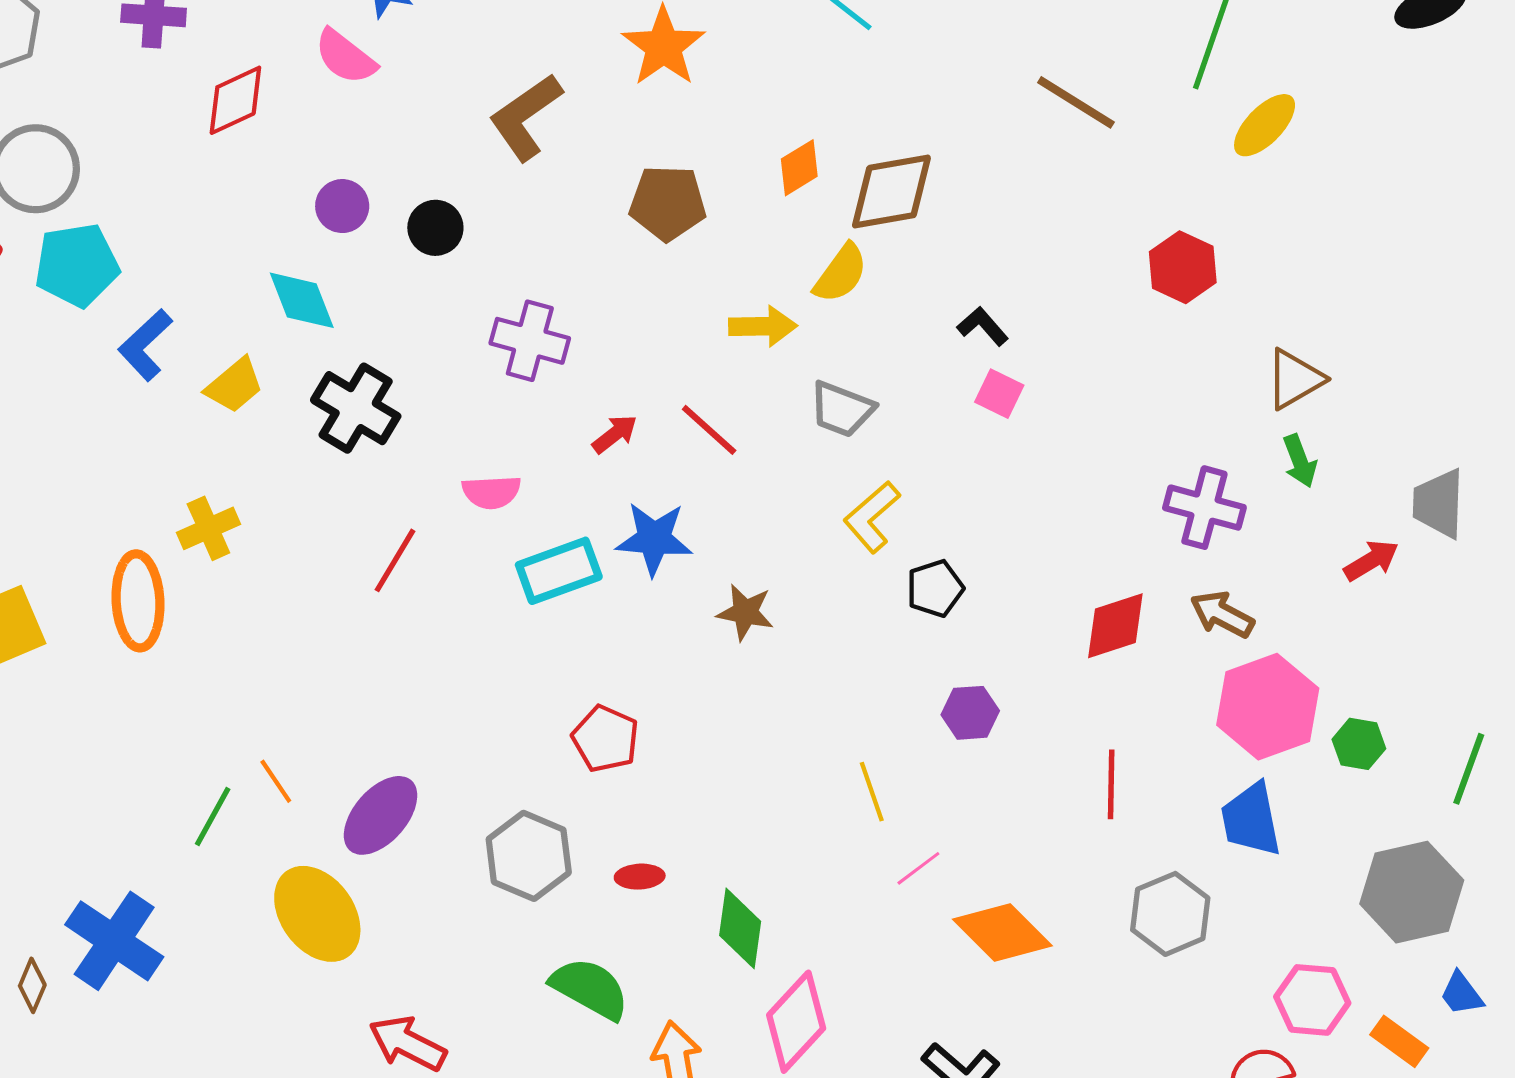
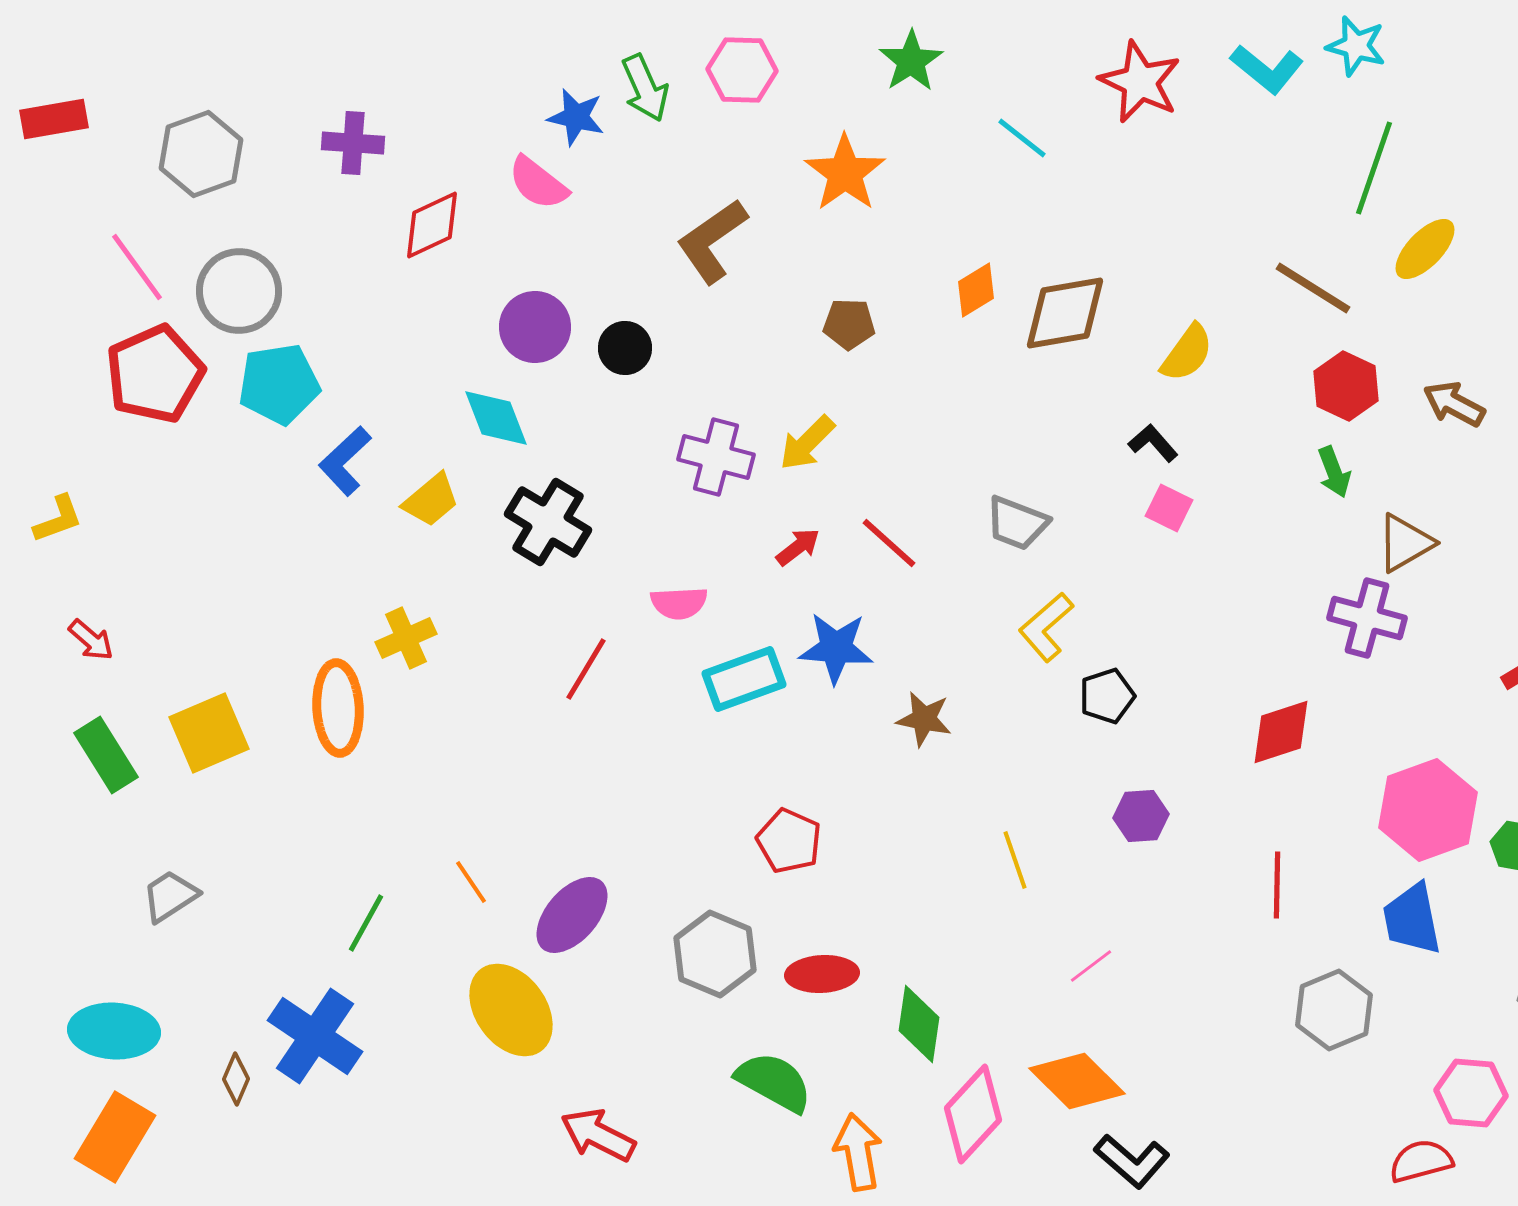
brown line: (1076, 102) -> (1313, 288), moved
brown pentagon: (668, 203) -> (849, 324), size x0.7
purple circle: (342, 206) -> (535, 327), size x1.4
yellow semicircle: (841, 273) -> (1187, 353), moved
yellow arrow: (763, 326) -> (807, 443), moved, turned 136
brown triangle: (1295, 379) -> (1405, 543), moved
green arrow: (1300, 461) -> (1334, 472), moved
brown arrow: (1222, 614) -> (1454, 404), moved
yellow line: (872, 792) -> (1015, 860), moved
green line: (213, 816) -> (366, 923), moved
red ellipse: (640, 877) -> (822, 974), size x1.5
orange diamond: (1002, 933) -> (1077, 1081), moved

